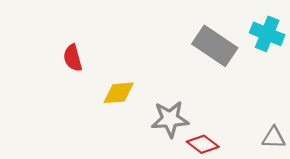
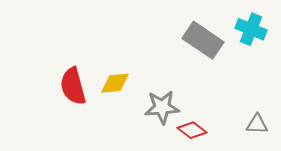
red semicircle: (73, 58) -> (73, 86), moved, size x1.5

